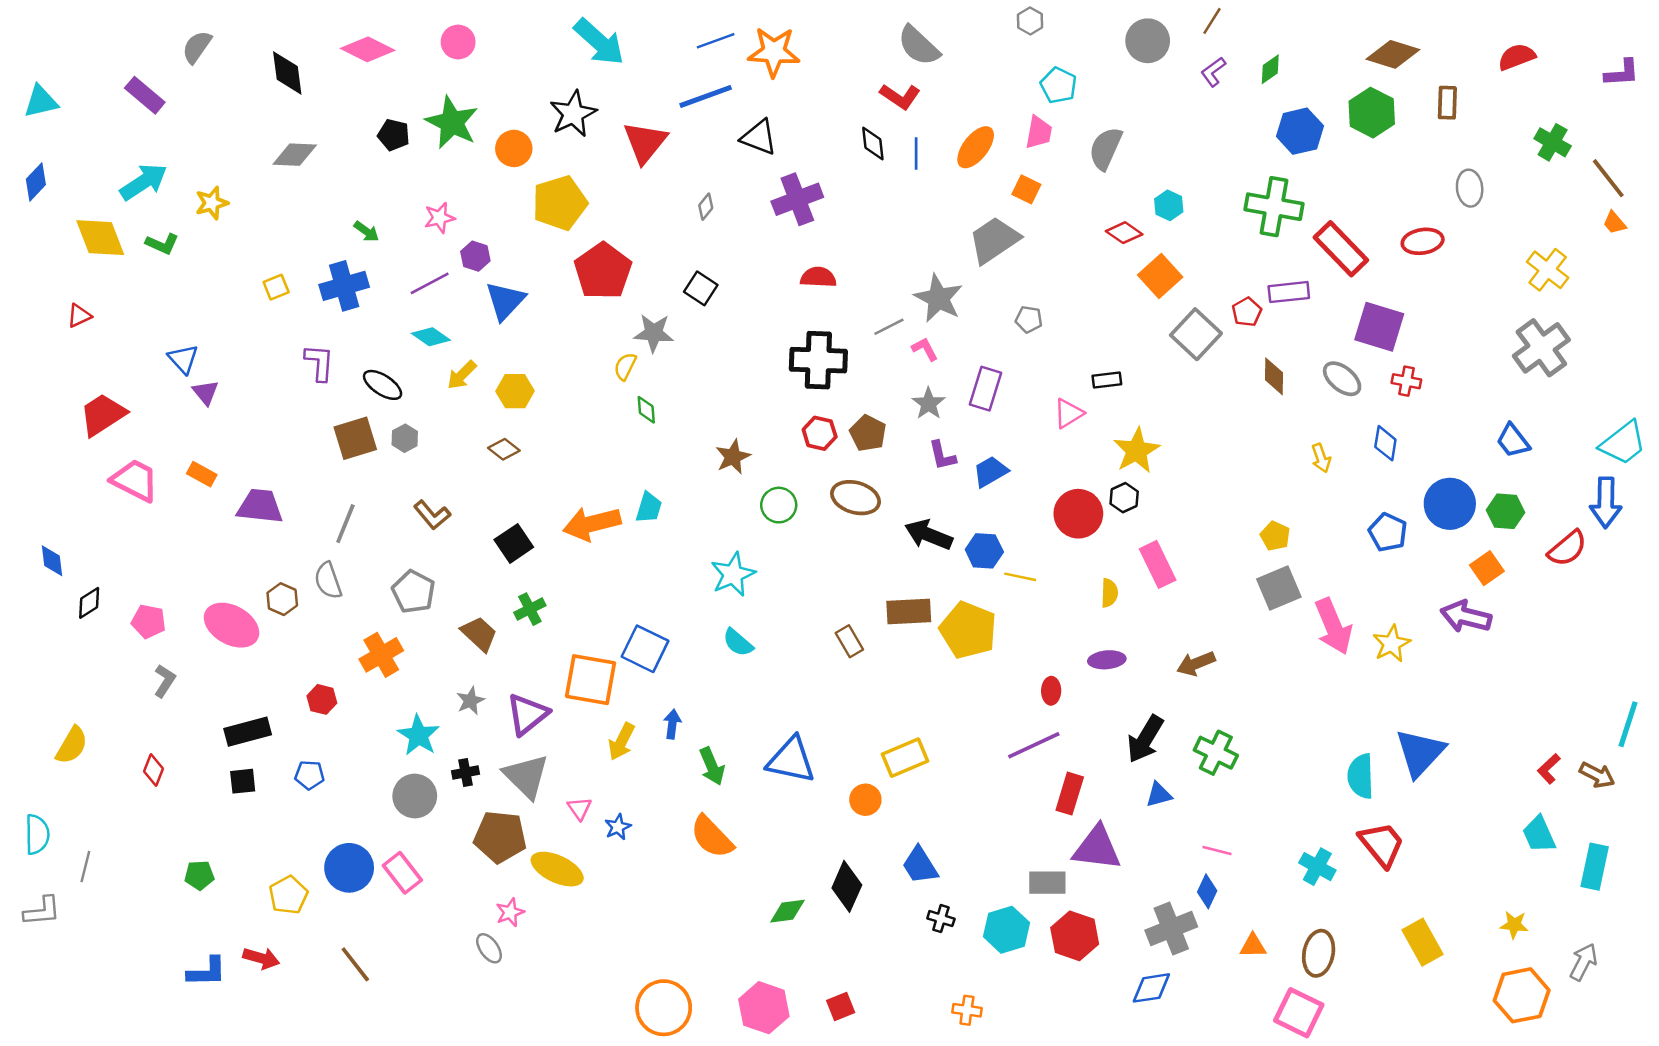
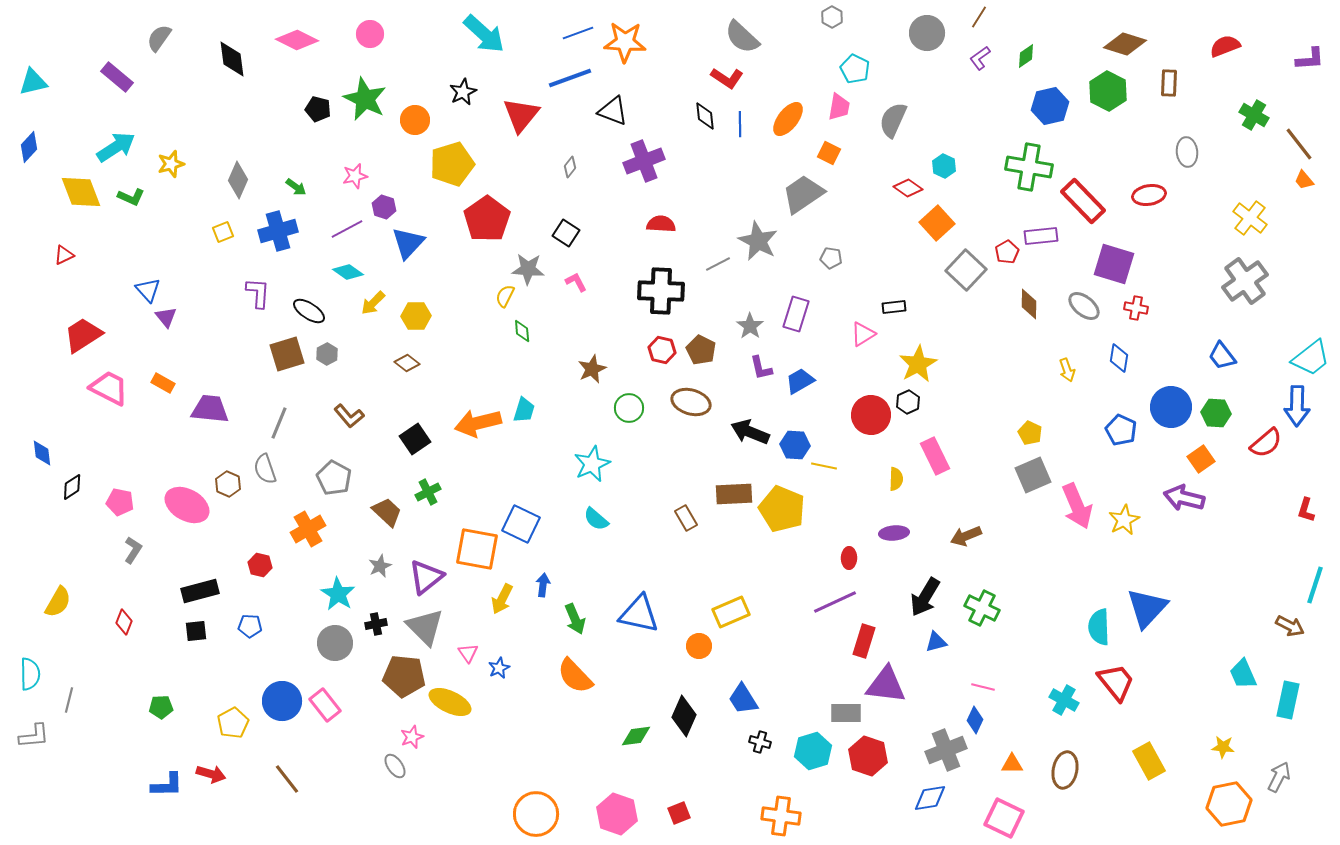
black star: (573, 114) -> (463, 92), size x0.7
gray diamond: (295, 155) -> (238, 180), moved, turned -69
pink L-shape: (925, 349) -> (576, 282), moved
red L-shape: (1549, 769) -> (1306, 510), moved, turned -30
orange cross: (967, 1010) -> (781, 816), size x1.6
pink square: (1299, 1013) -> (1004, 818), moved

